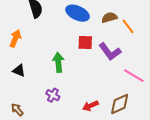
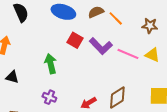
red square: (85, 42) -> (75, 40), turned 35
pink line: (134, 76) -> (128, 54), moved

